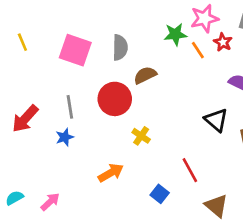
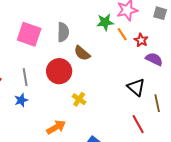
red star: (223, 42) -> (141, 40), moved
brown semicircle: (145, 75) -> (82, 53), turned -114
red line: (190, 170) -> (138, 124), moved

